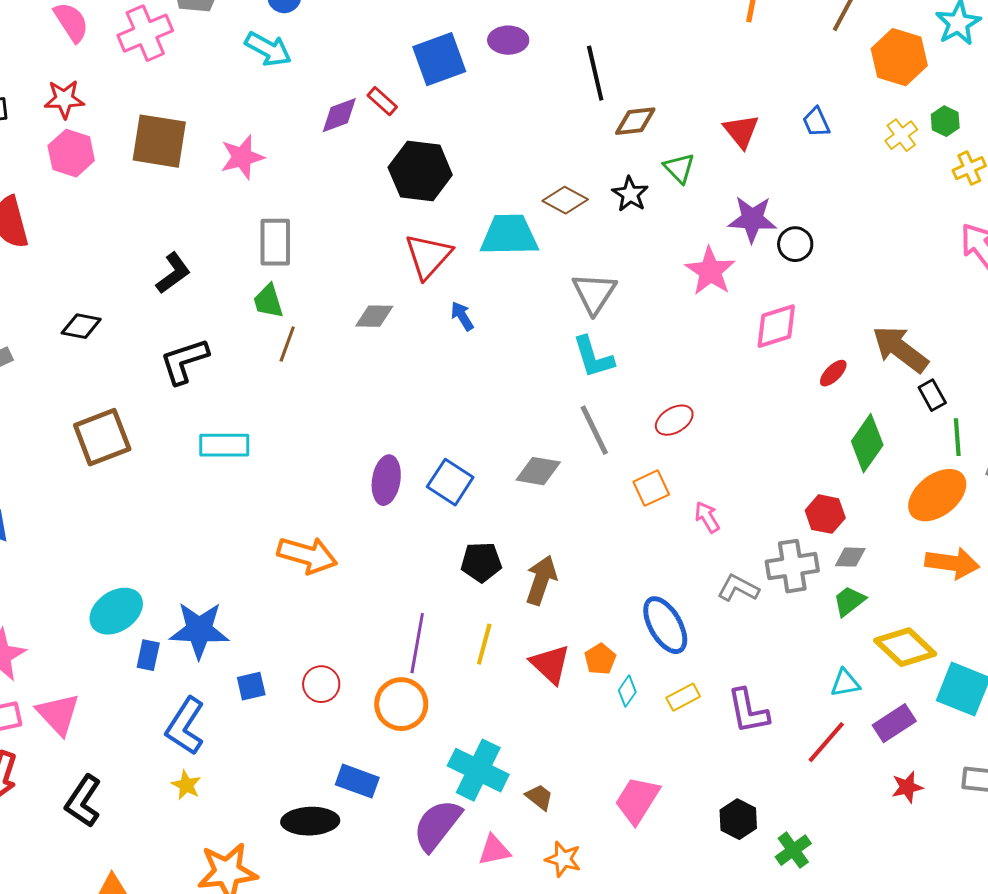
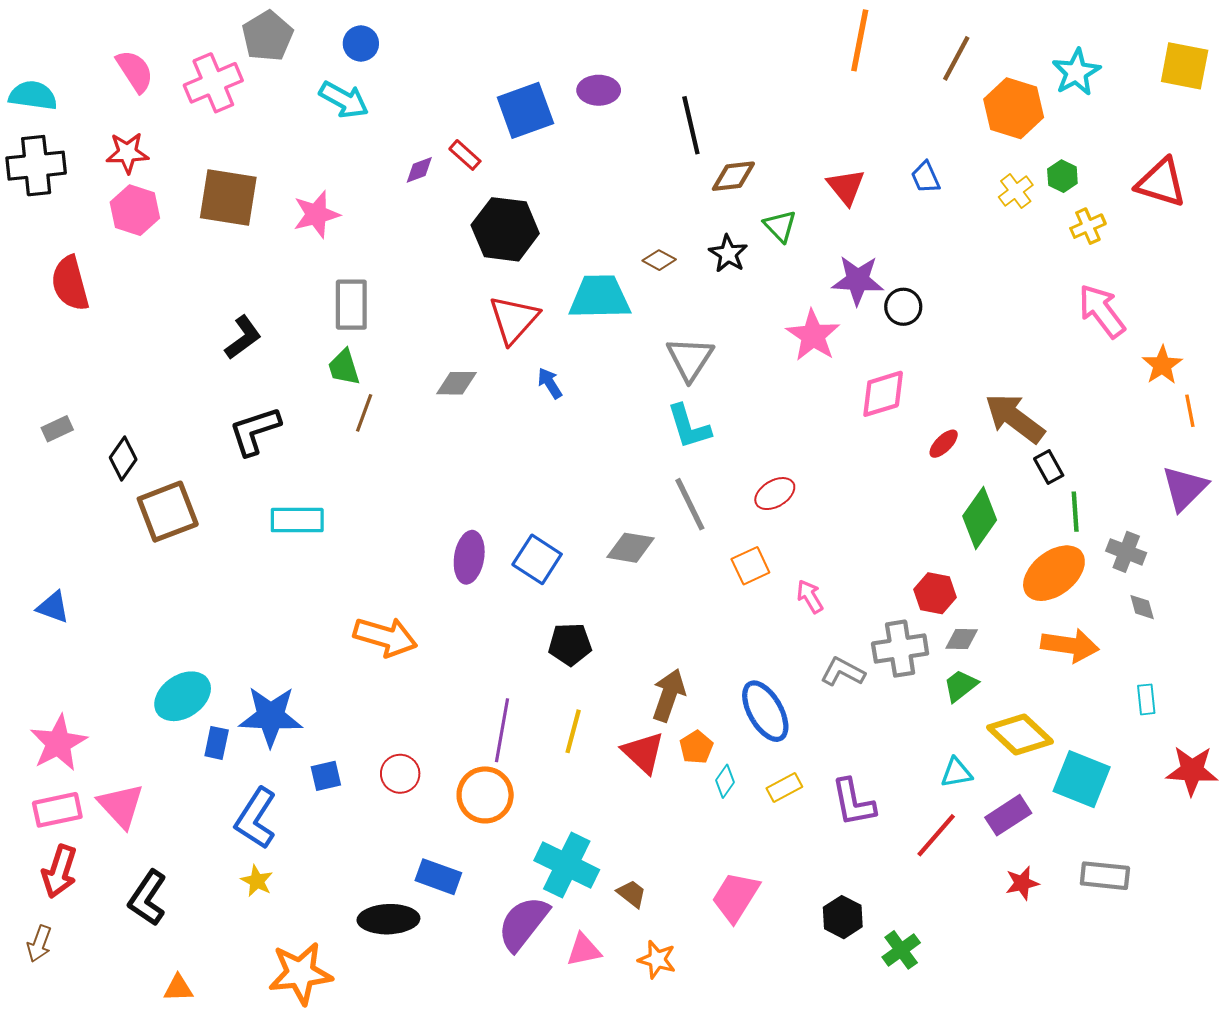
purple diamond: (339, 115) -> (419, 170), size x0.7
brown diamond: (565, 200) -> (659, 260), size x0.7
black diamond: (81, 326) -> (123, 459), moved, turned -66
brown arrow: (541, 580) -> (669, 695), moved

